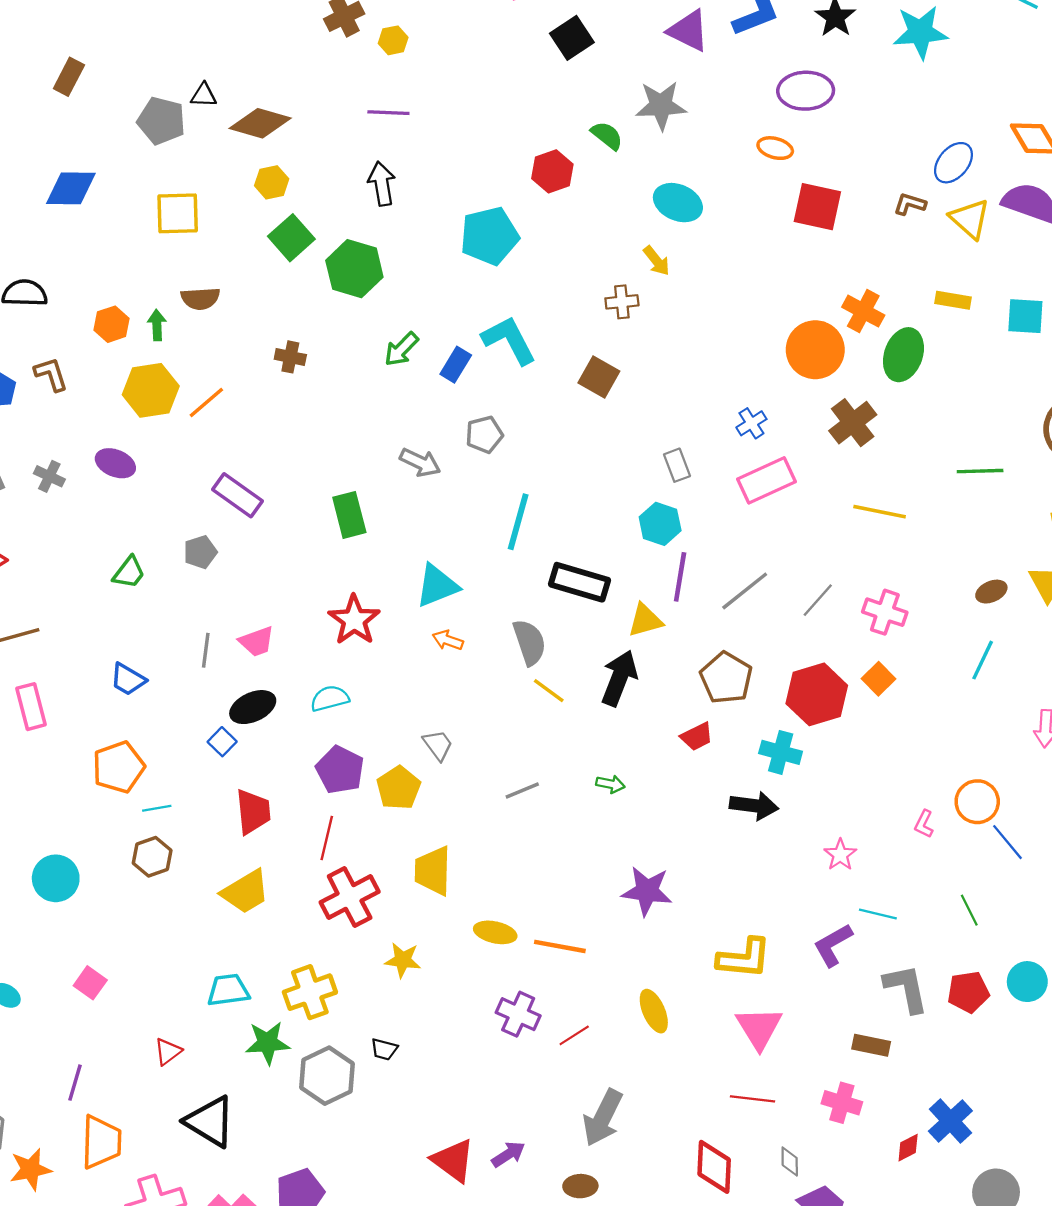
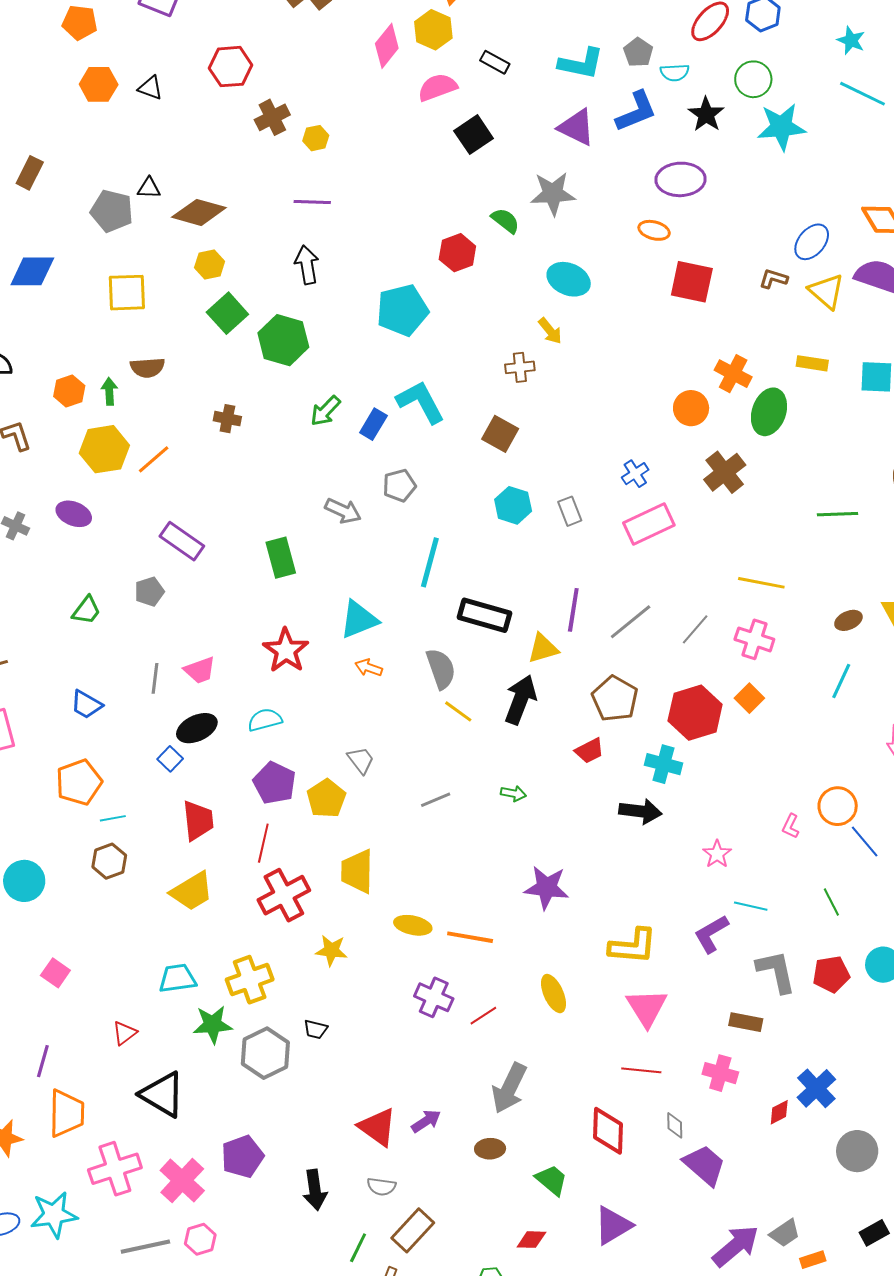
orange circle: (815, 350) -> (691, 408), size x0.7
yellow line: (880, 512) -> (761, 583), moved
cyan hexagon: (660, 524) -> (513, 505), moved

